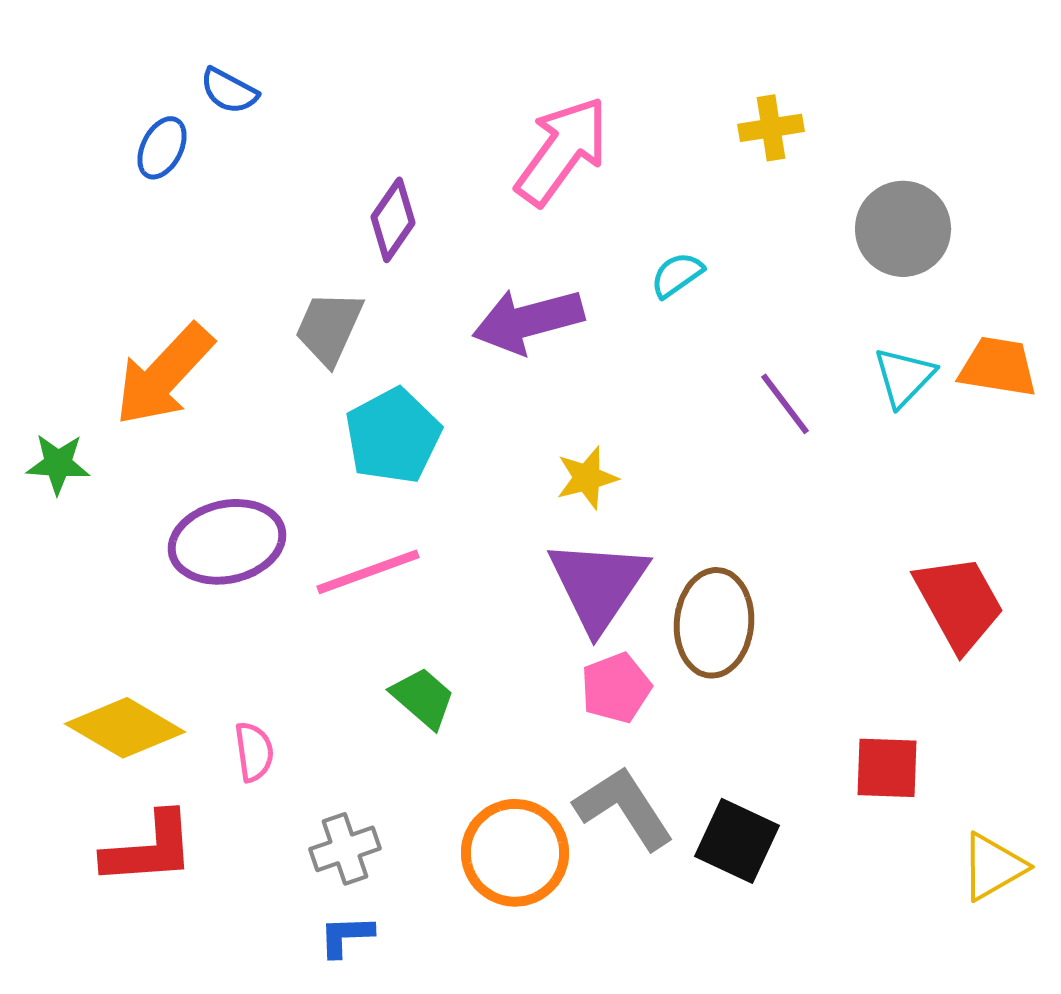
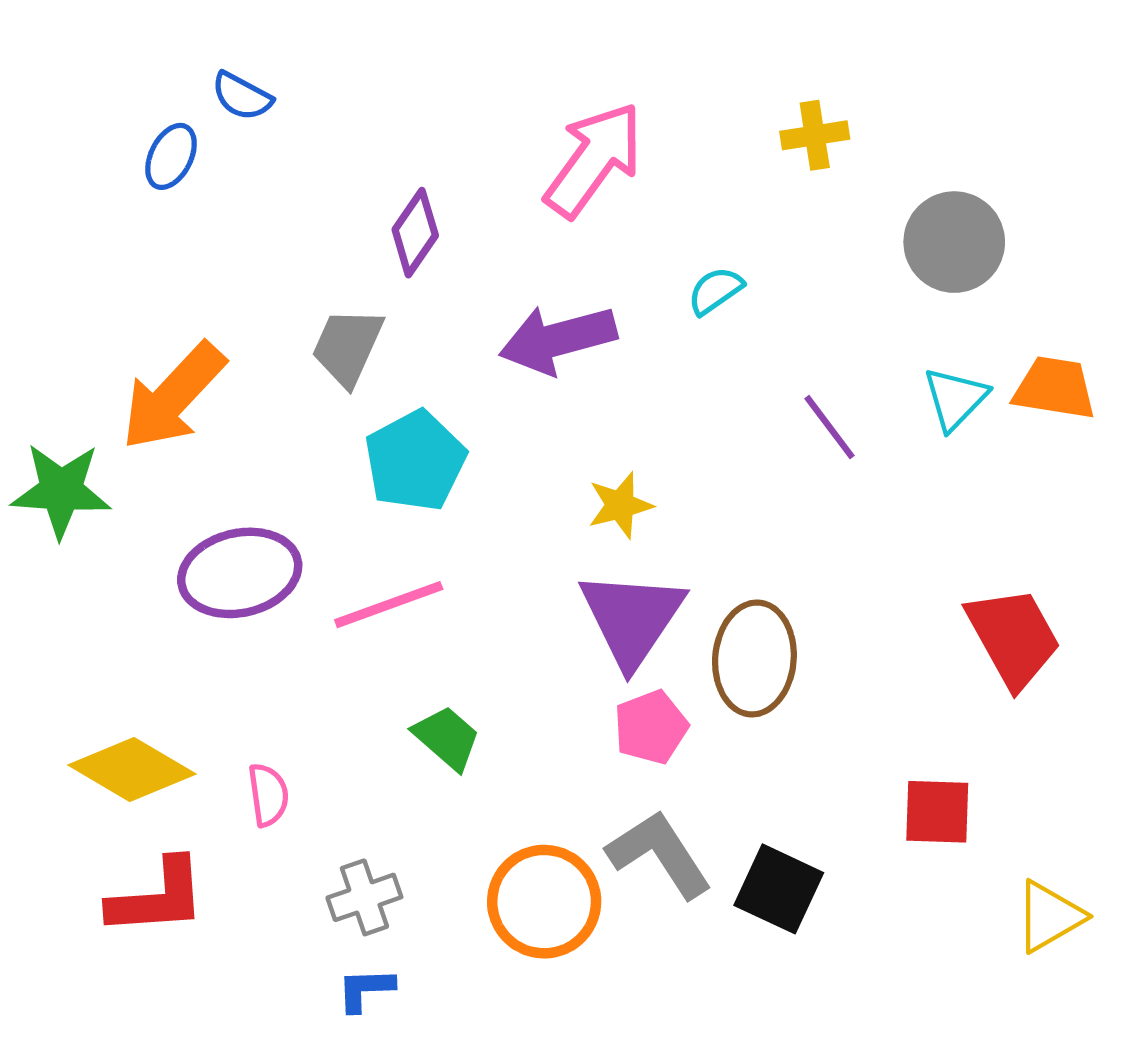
green star: (58, 464) -> (61, 490), size x1.5

